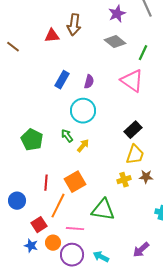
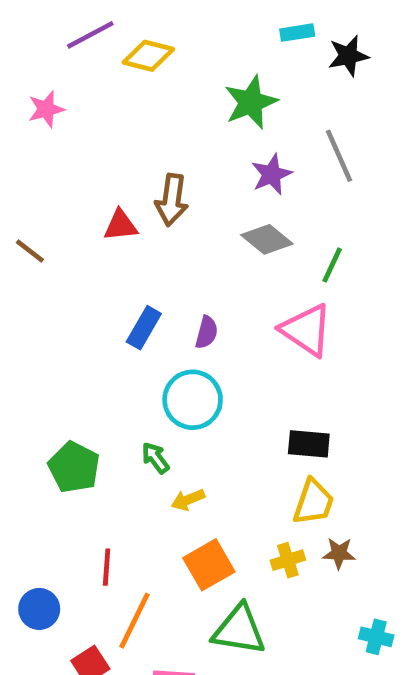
black rectangle: (133, 130) -> (309, 444), turned 48
yellow arrow: (83, 146) -> (188, 500), moved, turned -152
orange square: (75, 182) -> (209, 565), moved

